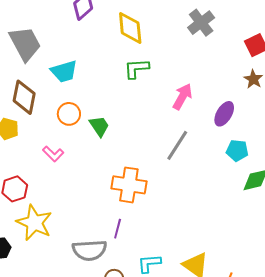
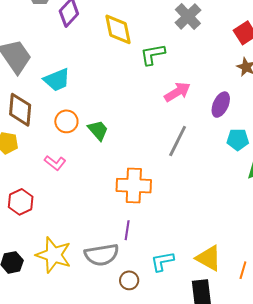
green L-shape: (136, 69) -> (153, 54), moved
pink arrow: (182, 97) -> (177, 92), turned 36
yellow star: (34, 223) -> (54, 255), moved

